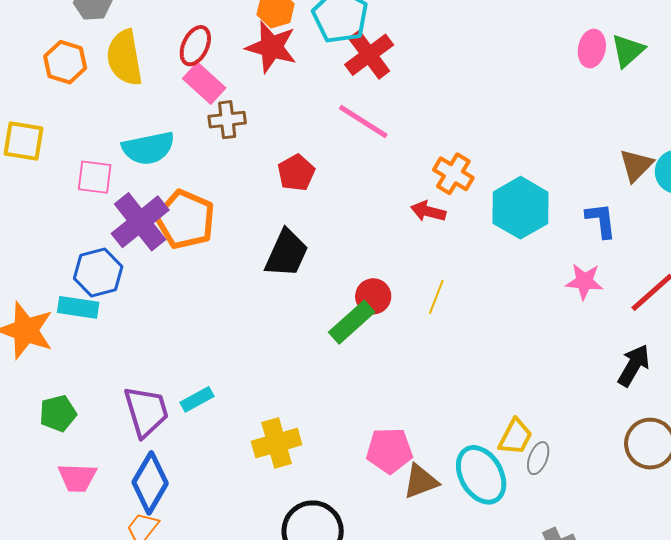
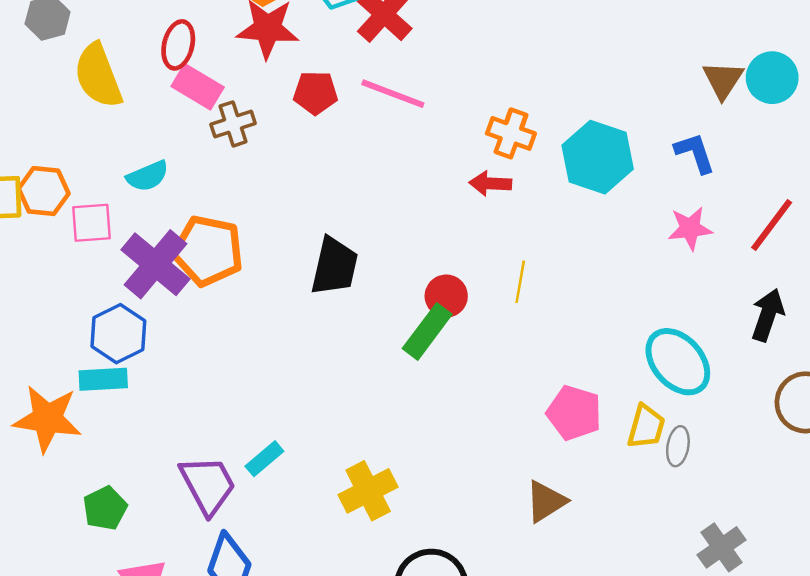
orange hexagon: (65, 62) -> (44, 191), moved
cyan semicircle: (148, 148) -> (148, 176), size x0.7
red pentagon: (296, 173) -> (316, 93), moved, turned -30
pink pentagon: (389, 451) -> (574, 413), moved, turned 30
cyan ellipse: (481, 475) -> (678, 362), moved

